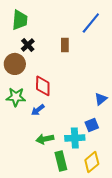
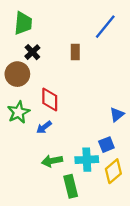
green star: (16, 97) -> (19, 112), turned -30
yellow diamond: (92, 162) -> (113, 171), moved

